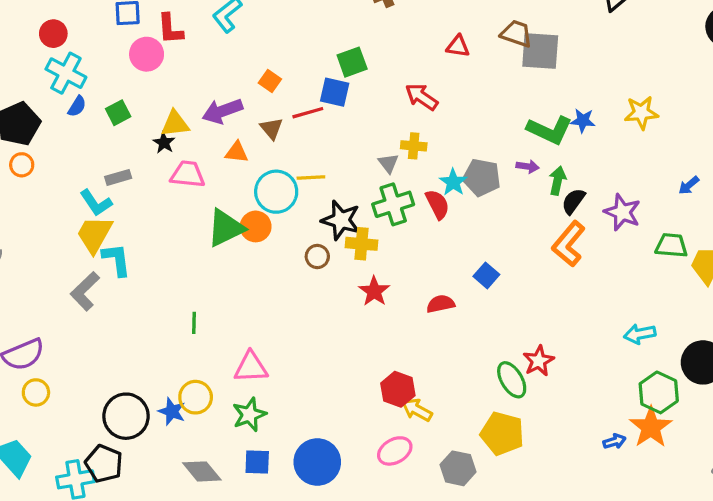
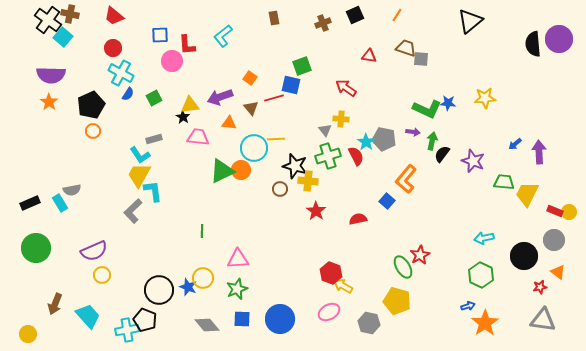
gray square: (540, 51) -> (421, 59), size x0.6
orange L-shape: (569, 244) -> (406, 179), moved
green hexagon: (659, 392) -> (481, 275), moved
orange star: (651, 427) -> (485, 323), moved

